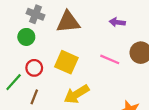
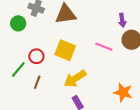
purple arrow: (117, 22) -> (122, 20), moved, turned -104
green circle: (26, 37) -> (18, 23), moved

